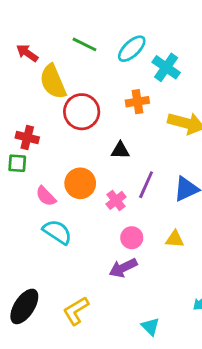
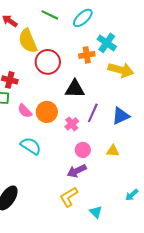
cyan cross: (166, 67) -> (107, 43), moved
black triangle: (120, 150) -> (75, 89), size x1.5
pink semicircle: (46, 196) -> (25, 111), moved
yellow L-shape: (76, 311) -> (69, 197), moved

